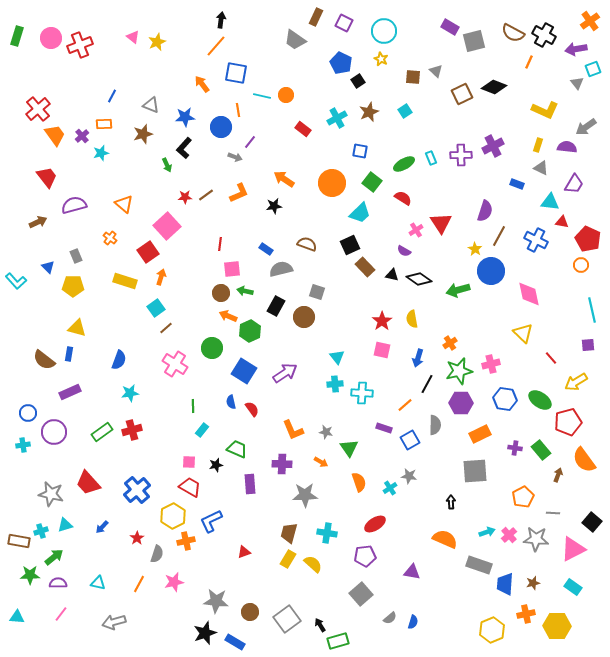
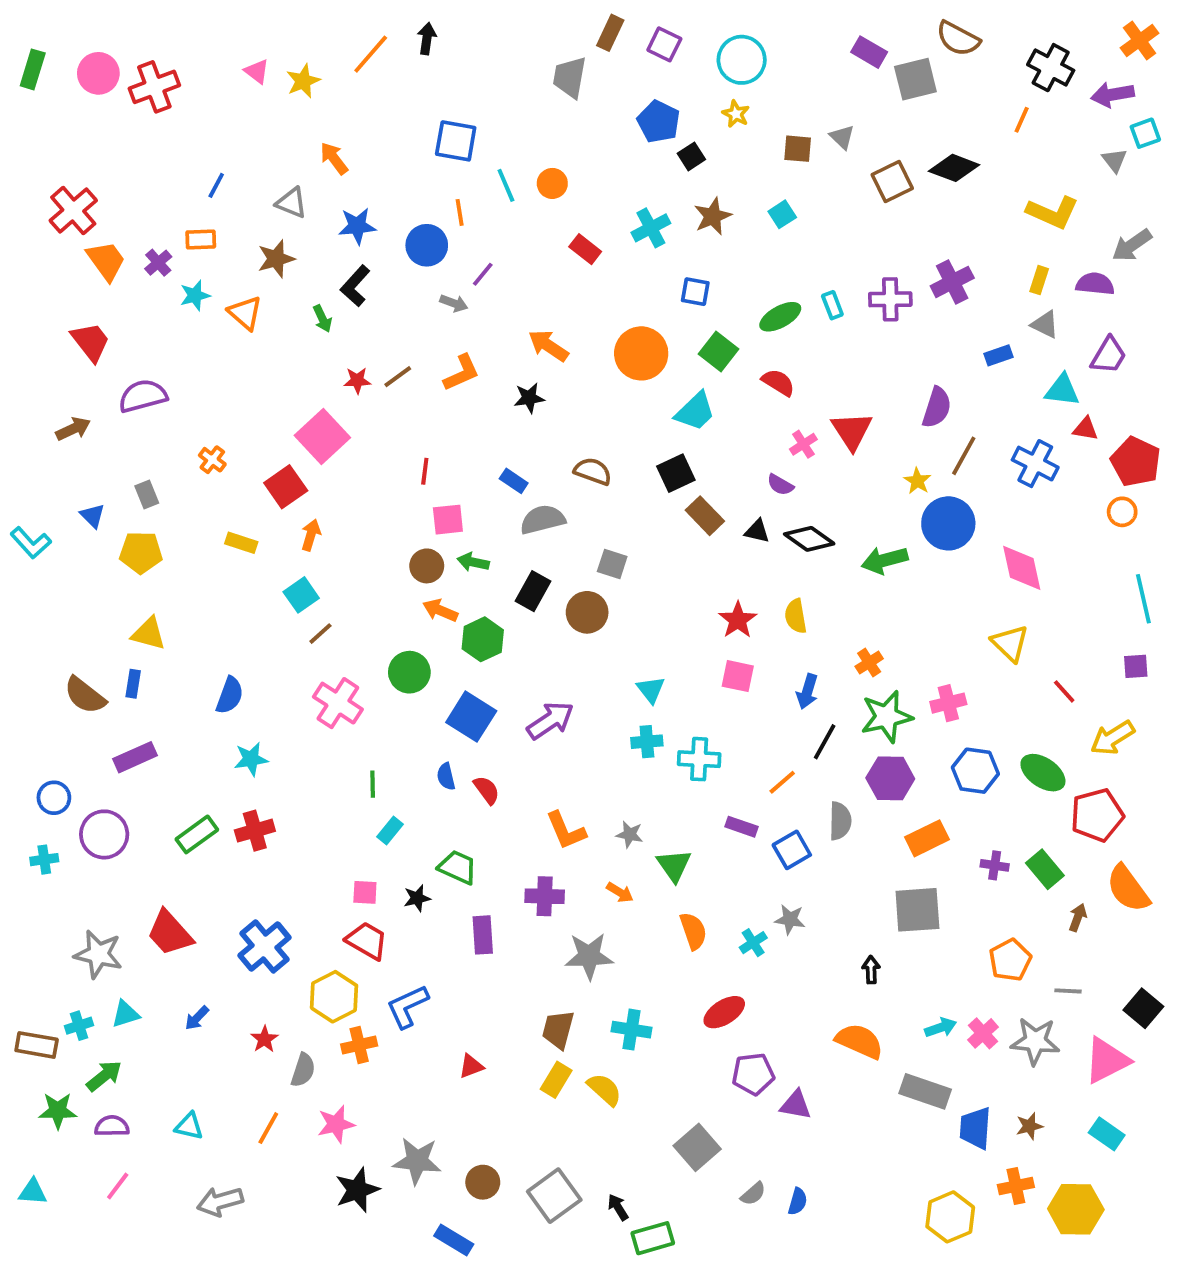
brown semicircle: (513, 33) -> (958, 39), moved
gray trapezoid: (295, 40) -> (570, 77), turned 65
orange line: (216, 46) -> (371, 54), moved
orange arrow: (202, 84) -> (334, 158), moved
cyan line: (262, 96) -> (506, 185), turned 54
blue rectangle: (517, 184) -> (999, 355), turned -40
orange triangle: (124, 204) -> (245, 313), moved
yellow rectangle: (125, 281) -> (241, 543), size x0.7
purple pentagon: (365, 556) -> (753, 1074), moved
black star: (205, 633) -> (357, 1190), moved

